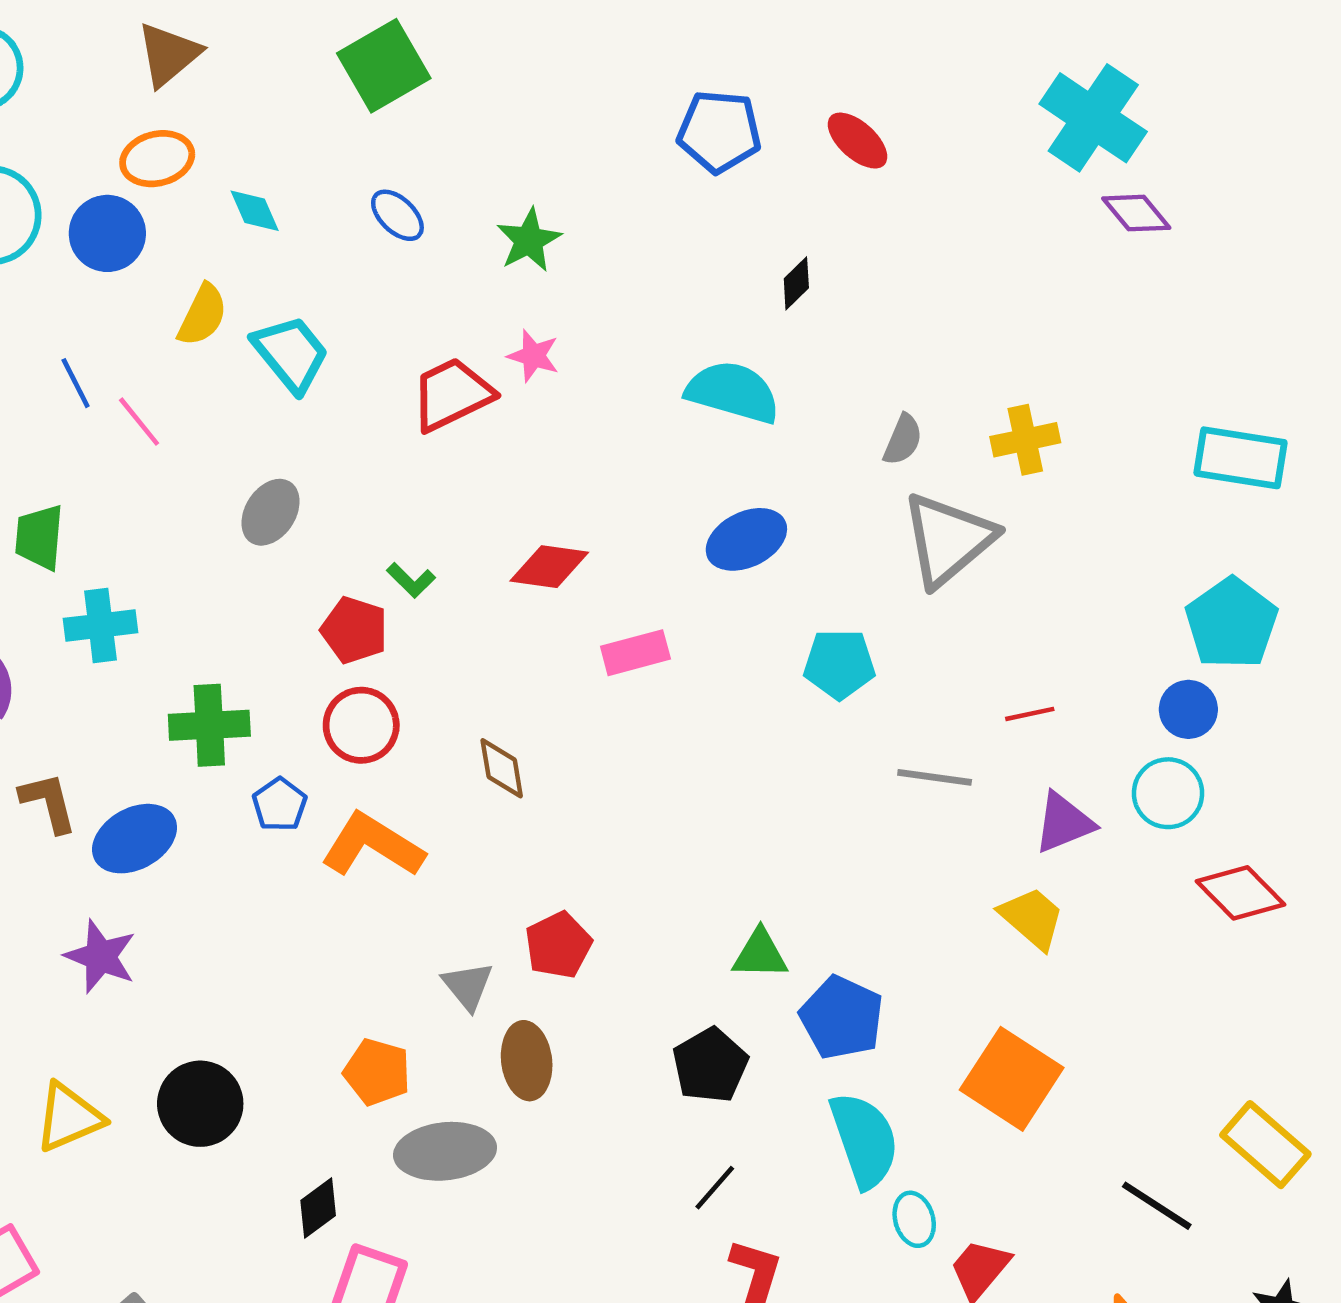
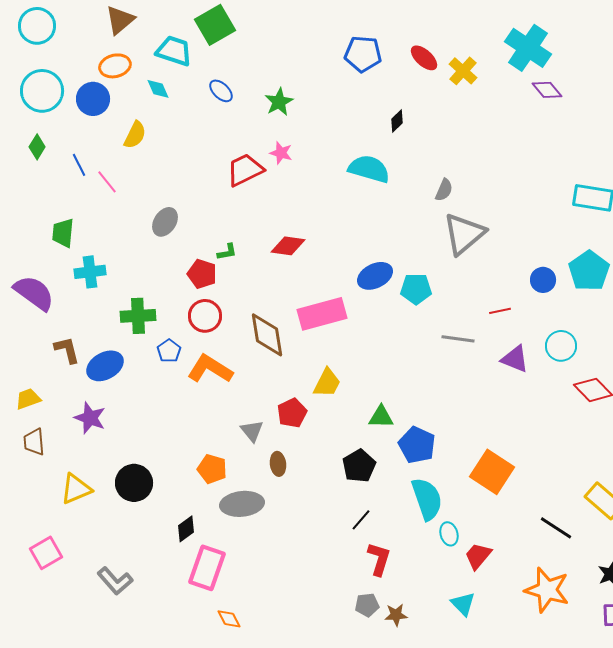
cyan trapezoid: (291, 354) -> (174, 51), moved, turned -33
yellow cross: (1025, 440) -> (463, 71), moved, turned -36
blue ellipse: (746, 539) -> (375, 276), moved
green L-shape: (411, 580) -> (227, 252), turned -55
pink rectangle: (635, 653) -> (322, 314), moved, size x1.6
blue circle: (1188, 709) -> (543, 280), moved
brown diamond: (502, 768) -> (267, 335), size x1.6
purple triangle: (1064, 823) -> (515, 359), turned 44
yellow trapezoid: (1032, 918) -> (327, 383), moved, turned 76
brown ellipse: (527, 1061) -> (278, 464), size x0.7

